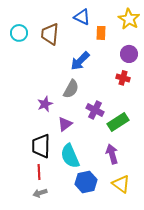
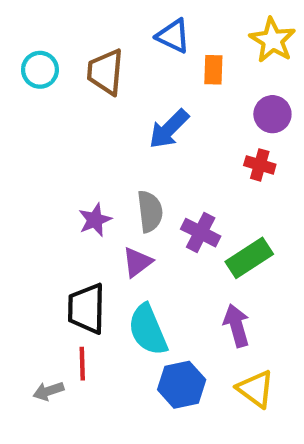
gray semicircle: (71, 89) -> (150, 211), moved, turned -36
gray arrow: (40, 193) -> (48, 391), moved

